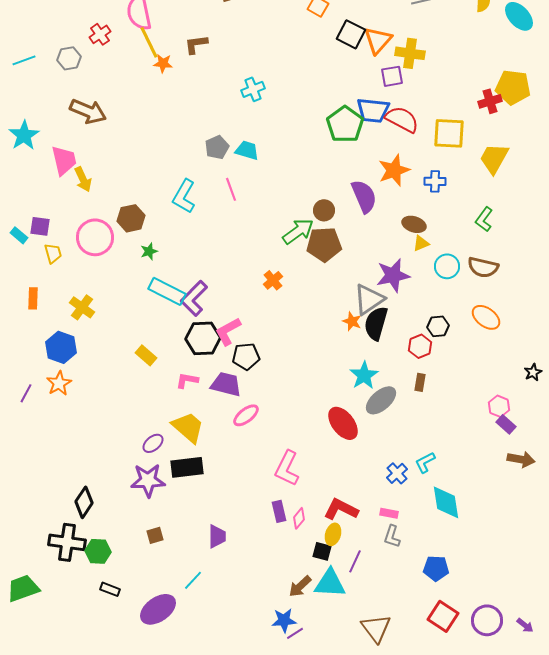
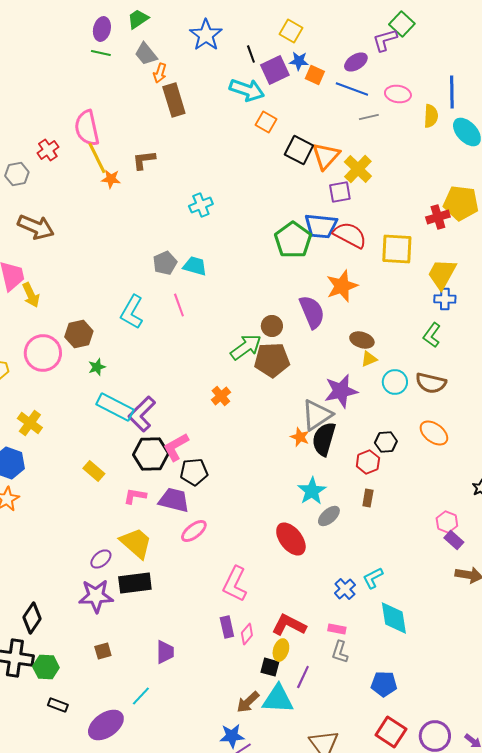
yellow cross: (410, 53) -> (358, 169), turned 36
blue cross: (435, 181) -> (445, 299), moved
gray ellipse: (381, 400) -> (329, 516), size x0.7

